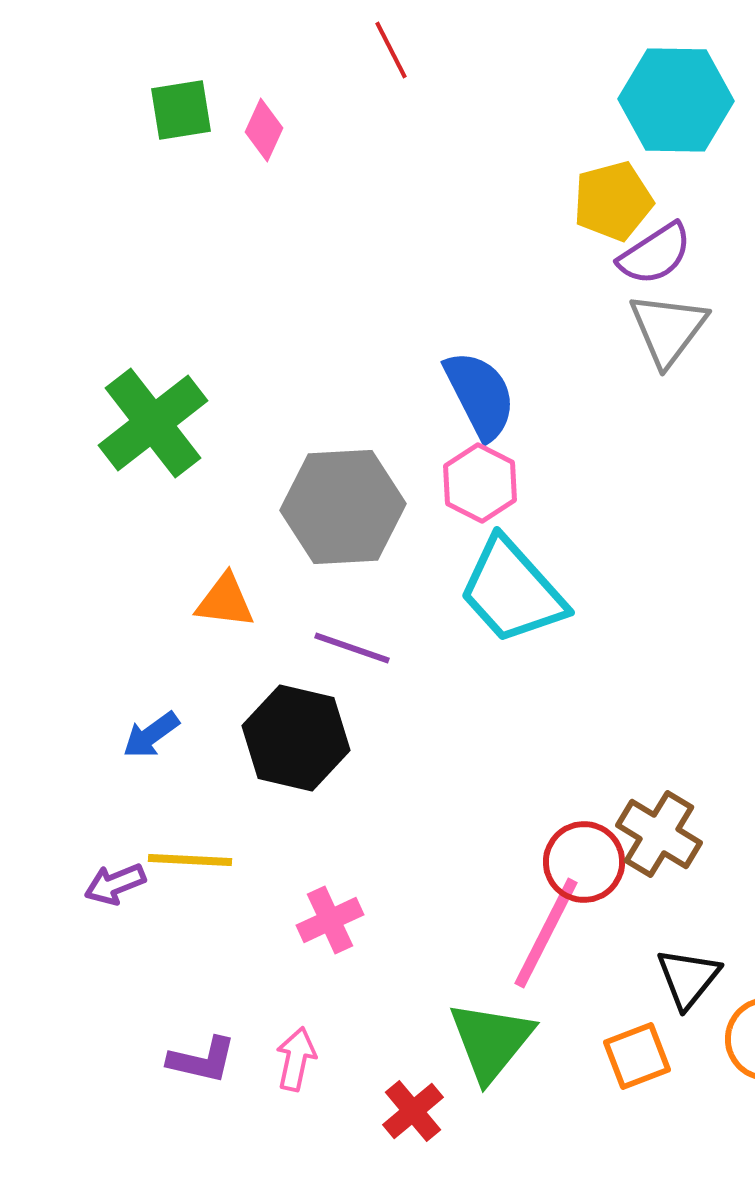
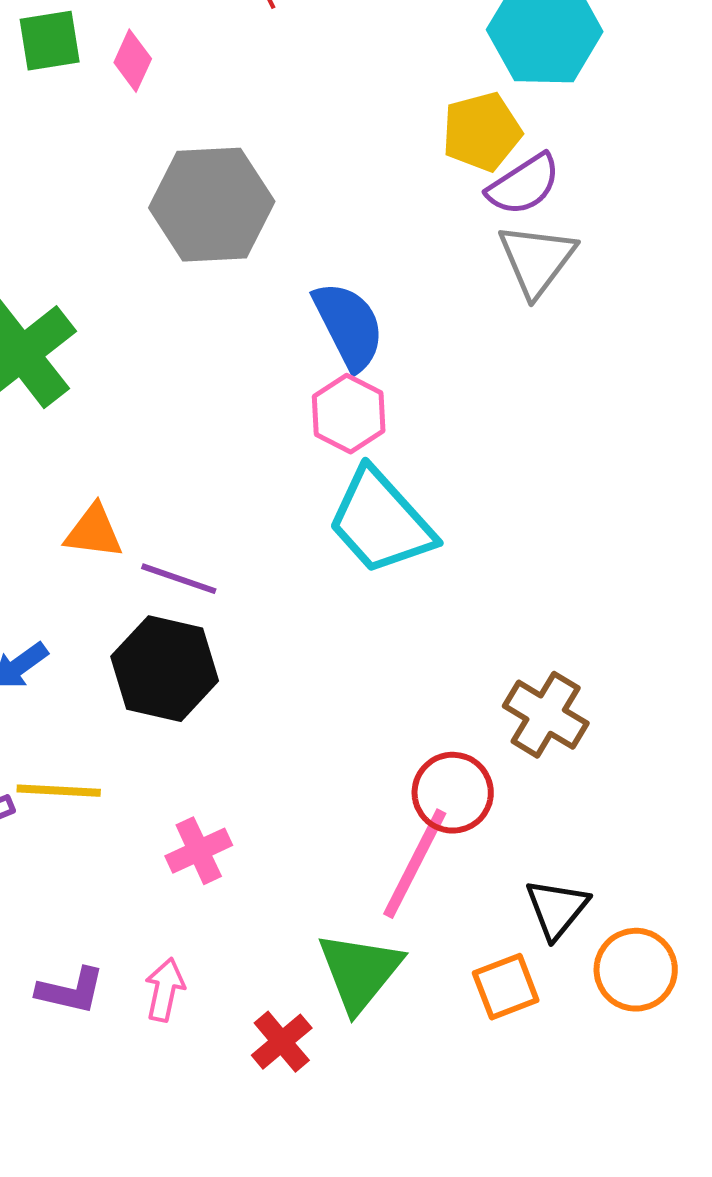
gray hexagon: (343, 507) -> (212, 205), moved
purple line: (352, 648) -> (179, 579), moved
brown cross: (659, 834) -> (546, 715), moved

